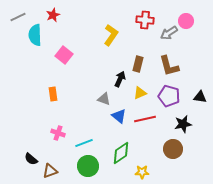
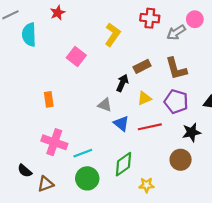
red star: (53, 15) -> (58, 13), moved
pink square: (64, 55) -> (76, 57), moved
brown rectangle: (138, 64) -> (142, 66), turned 49
pink cross: (58, 133) -> (54, 142), size x1.6

